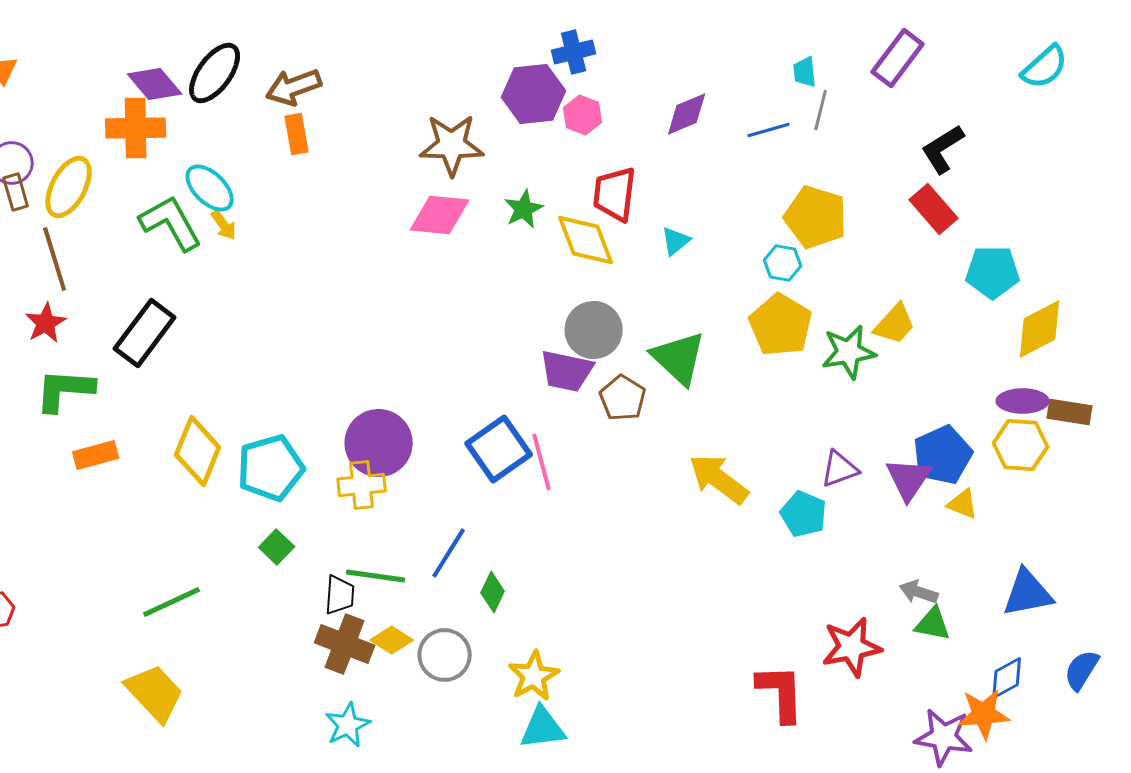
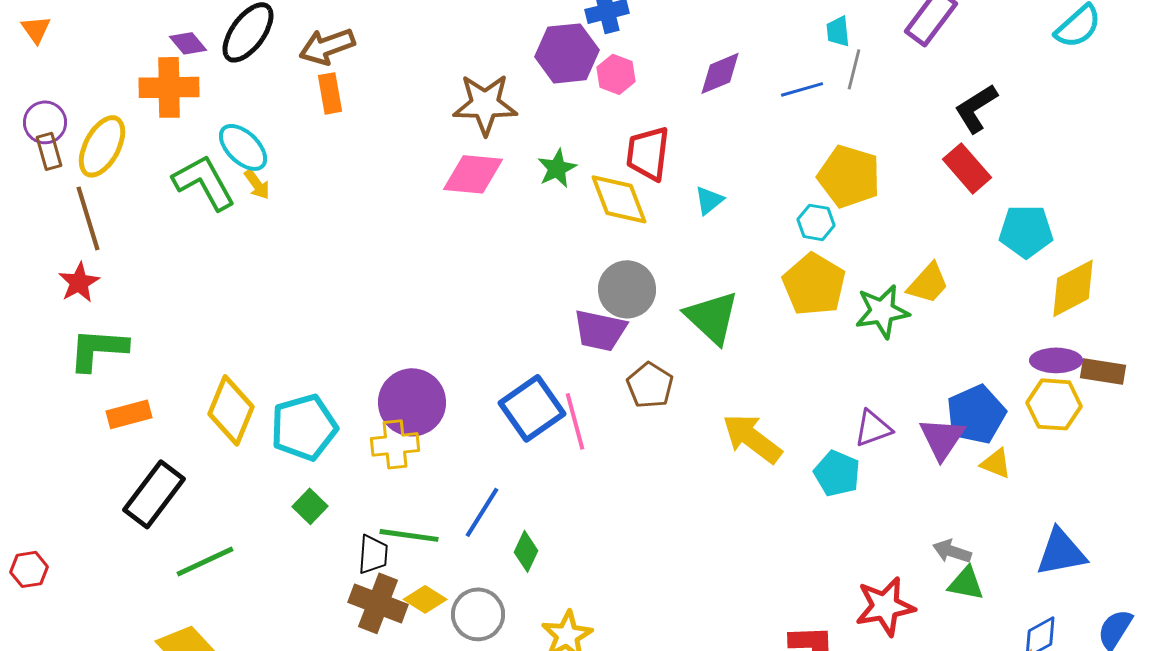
purple diamond: (155, 84) -> (188, 43), size x0.7
black rectangle: (145, 333) -> (154, 494), moved
brown pentagon: (623, 398) -> (650, 385), moved

